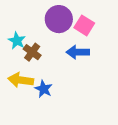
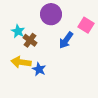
pink square: (84, 25) -> (86, 25), moved
blue arrow: (78, 52) -> (66, 40), turned -54

